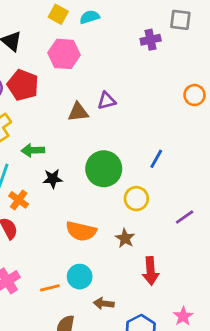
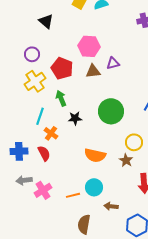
pink hexagon: (64, 54) -> (89, 46), moved
red pentagon: (23, 85) -> (62, 68), moved
green arrow: (33, 150) -> (61, 98), turned 70
yellow circle: (136, 199) -> (134, 142), moved

